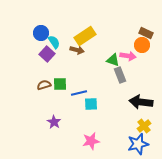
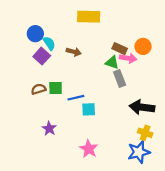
brown rectangle: (146, 33) -> (120, 49), moved
yellow rectangle: (85, 36) -> (89, 17), moved, turned 35
yellow cross: (144, 126) -> (145, 133), turned -32
pink star: (91, 141) -> (89, 149), turned -30

